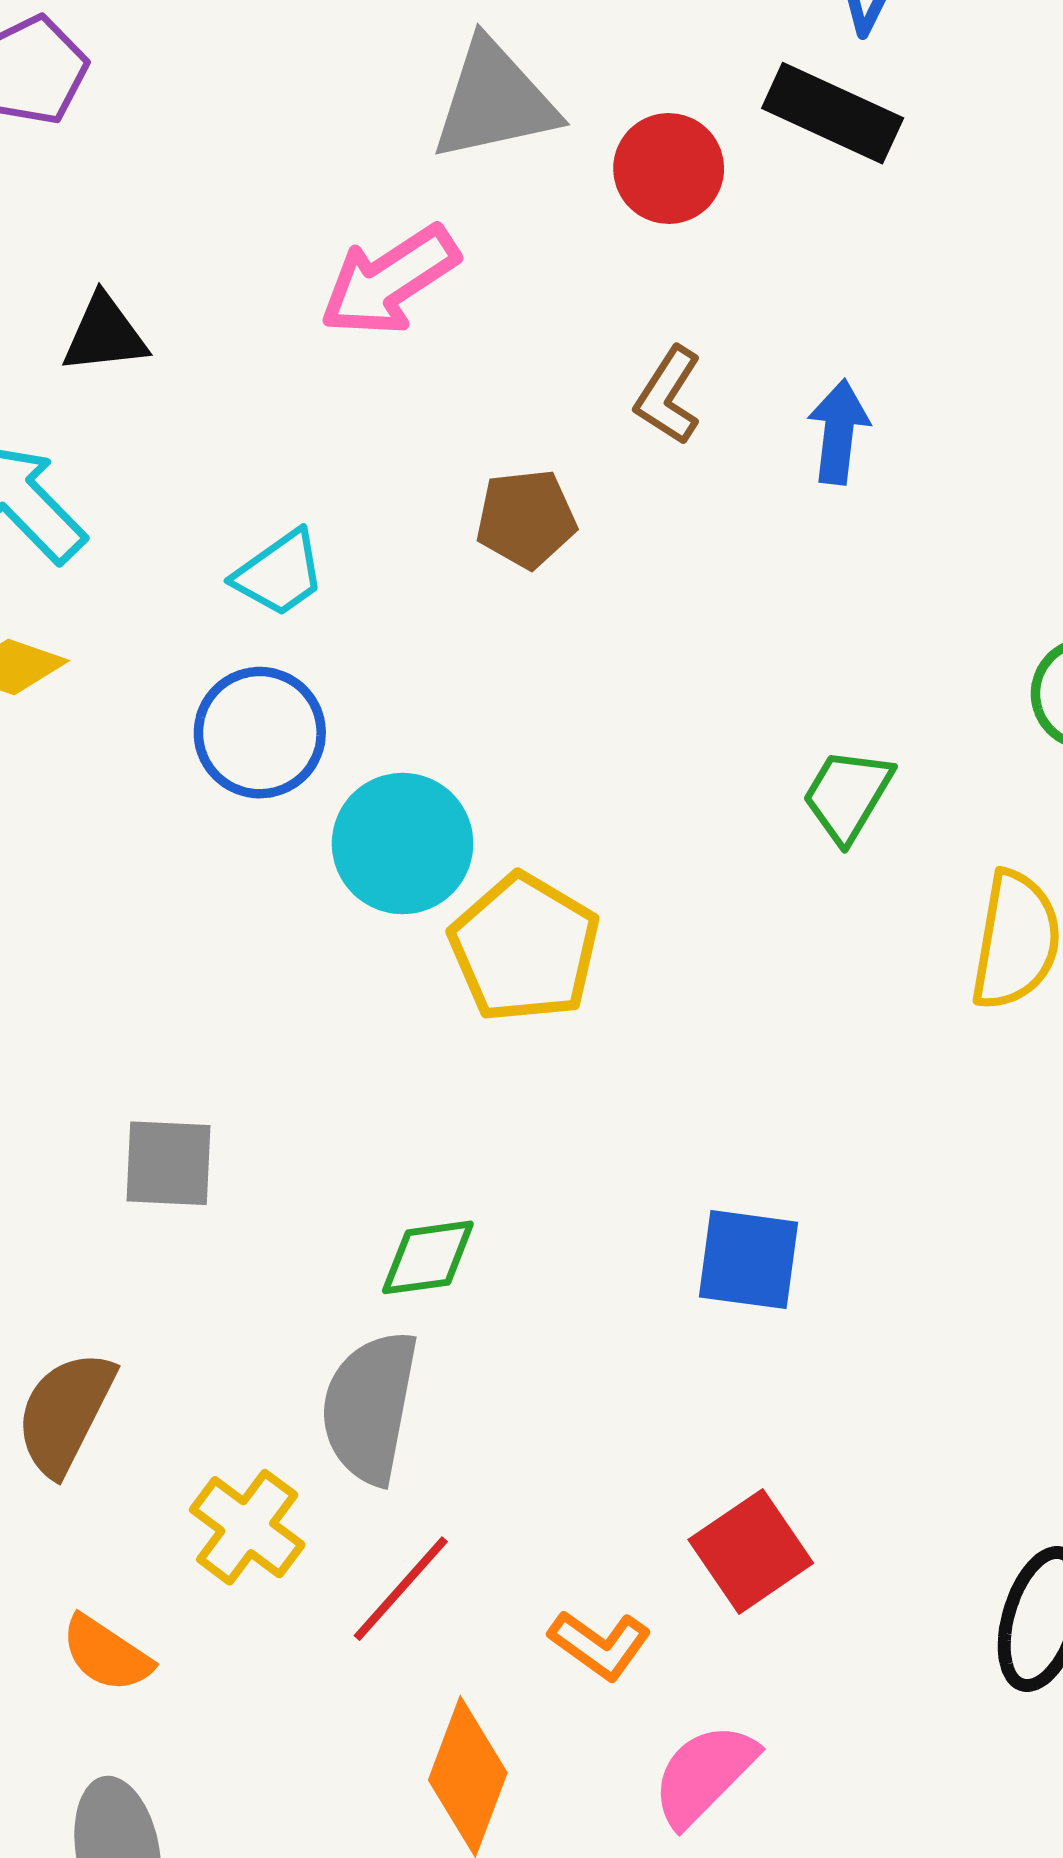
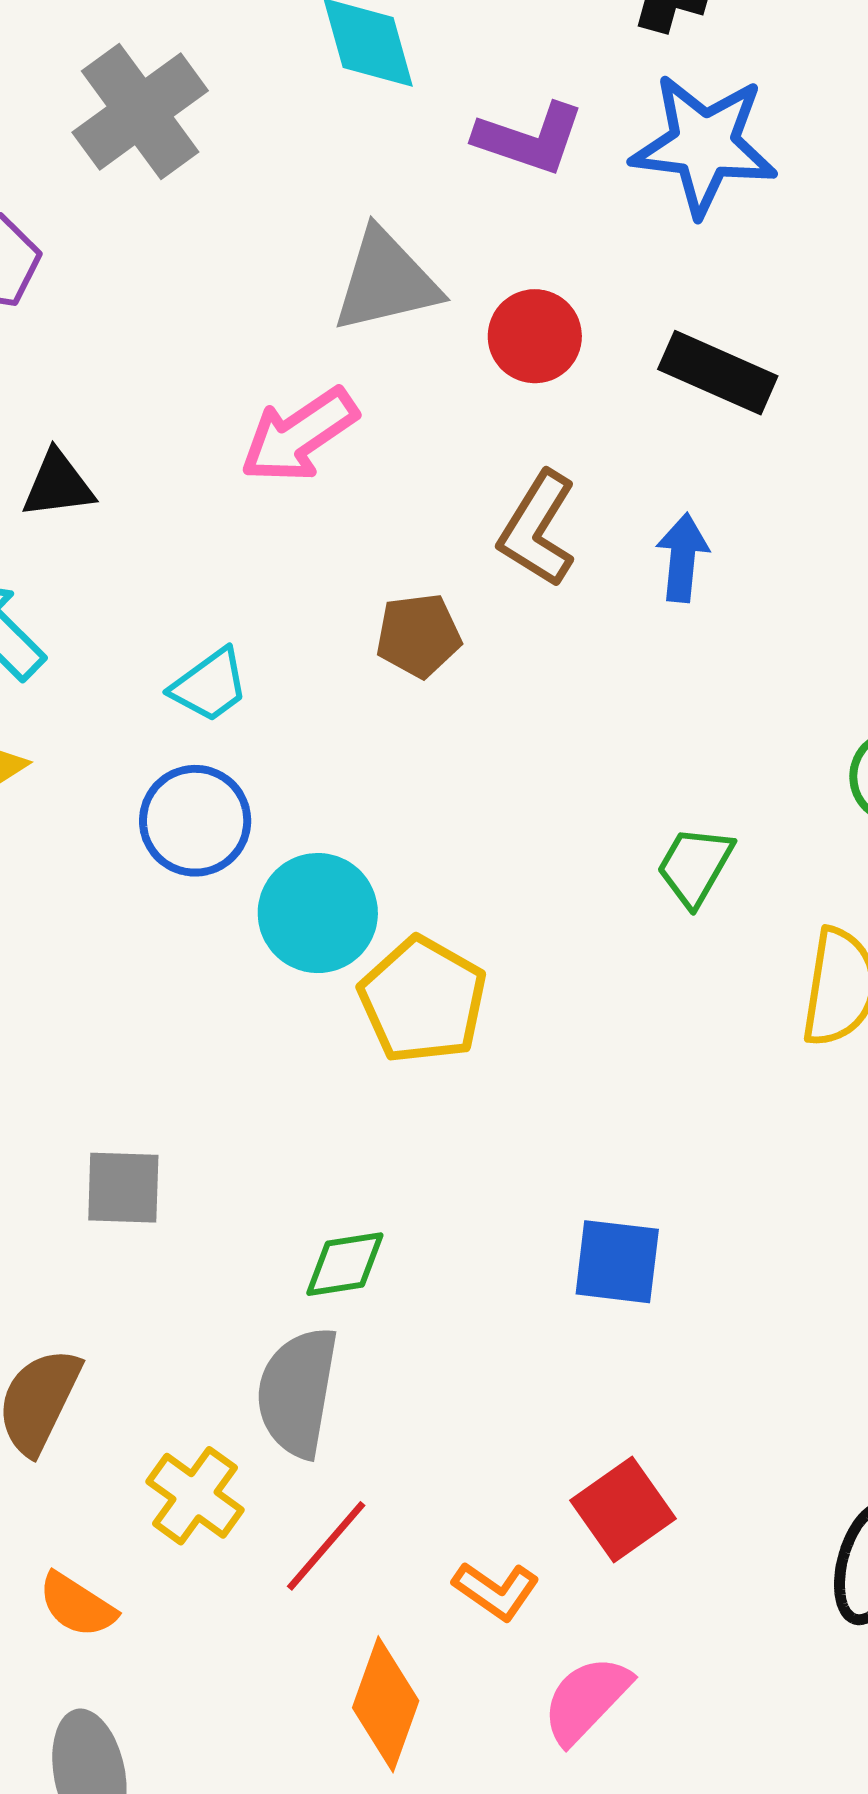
black rectangle: (833, 113) -> (718, 373), moved
brown L-shape: (668, 396) -> (538, 529), size x1.4

